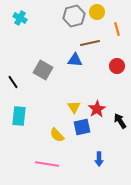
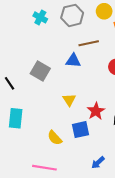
yellow circle: (97, 12) -> (104, 11), moved
cyan cross: (20, 18) -> (40, 17), moved
yellow triangle: (74, 107) -> (69, 100), moved
blue arrow: (99, 159) -> (98, 163), turned 48

